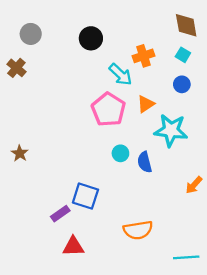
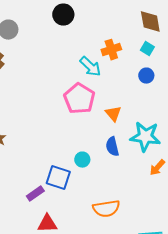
black circle: (91, 38) -> (63, 15), moved
orange triangle: (146, 104) -> (113, 114), moved, turned -36
cyan star: (171, 130) -> (145, 137), moved
cyan circle: (120, 153) -> (82, 160), moved

